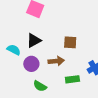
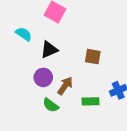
cyan semicircle: (14, 50) -> (24, 34), moved
brown arrow: (56, 61) -> (65, 86), moved, turned -56

